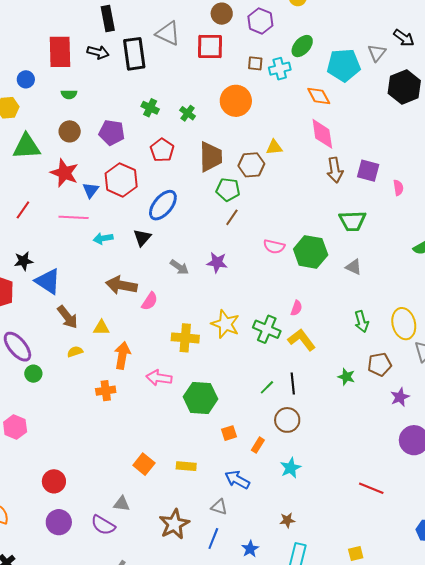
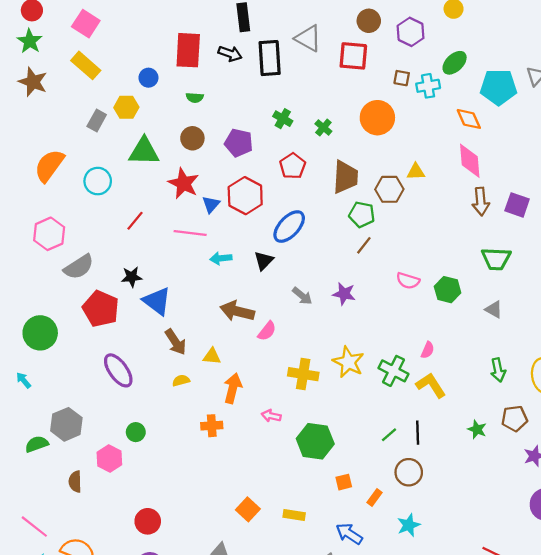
green hexagon: (311, 252) -> (448, 290), size x0.7
green circle: (33, 374) -> (136, 432), moved
pink arrow: (159, 378) -> (271, 416), size x0.7

